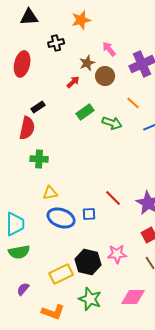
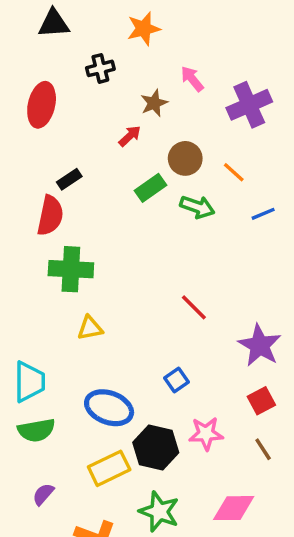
brown circle: (105, 76) -> (185, 158), moved
green cross: (39, 159) -> (71, 269), size x1.4
red line: (113, 198) -> (194, 307), moved
blue square: (89, 214) -> (177, 380), moved, turned -32
blue ellipse: (61, 218) -> (109, 408), moved

